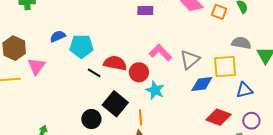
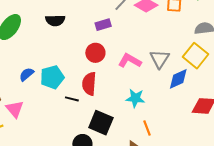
red semicircle: (115, 63) -> (89, 84), turned -80
yellow square: (225, 67) -> (196, 56), turned -30
red circle: (139, 72) -> (95, 53), moved
orange line: (140, 117) -> (147, 128), moved

